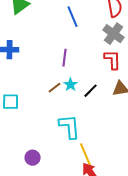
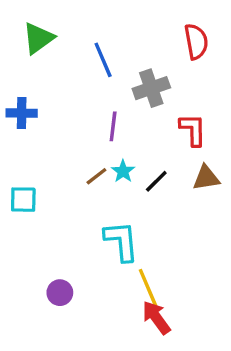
blue line: (73, 17) -> (103, 60), moved
gray cross: (114, 34) -> (151, 88), moved, turned 35

